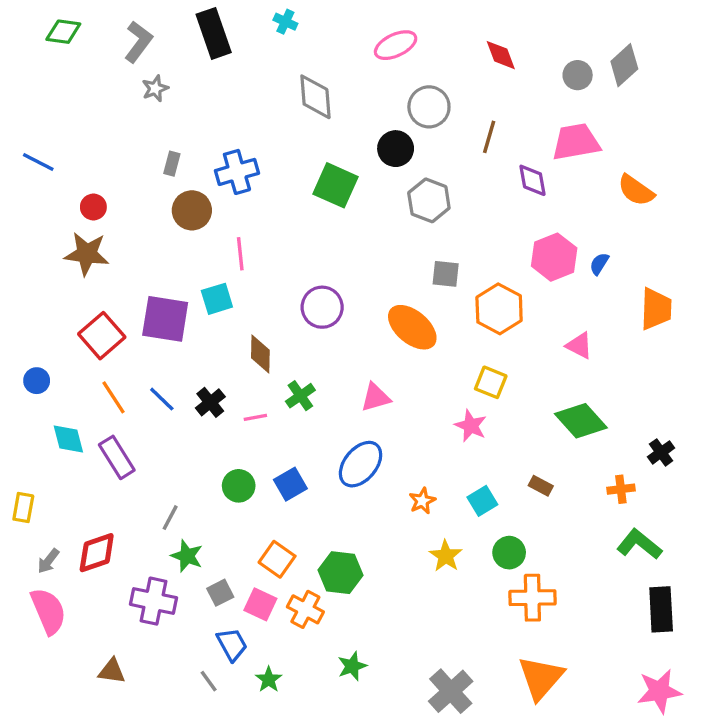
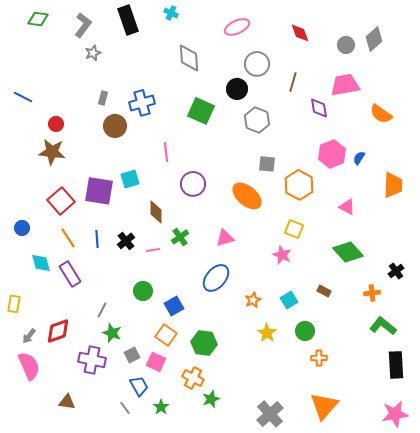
pink line: (240, 254) -> (166, 152), moved
blue line: (162, 399) -> (97, 239), turned 42
blue square: (290, 484) -> (174, 306), moved
orange cross: (532, 598) -> (319, 358), size x0.6
orange cross: (305, 609) -> (193, 378), moved

